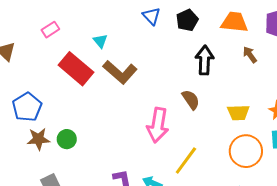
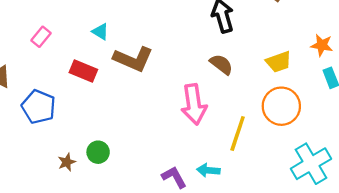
red rectangle: (76, 69) -> (83, 71), size x0.7
blue pentagon: (27, 107) -> (39, 107), moved
brown star: (38, 139) -> (67, 162), size x0.7
orange circle: (246, 151) -> (281, 106), moved

